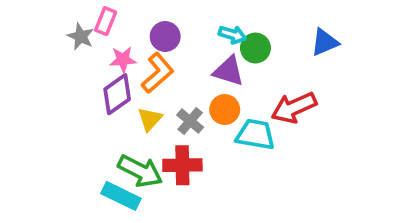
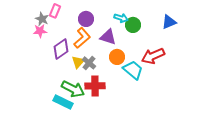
pink star: (123, 60) -> (40, 31), moved
purple triangle: (229, 71) -> (108, 37), moved
gray cross: (190, 121) -> (89, 63), moved
cyan trapezoid: (255, 134) -> (133, 70), turned 30

